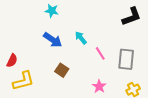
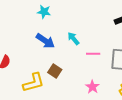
pink line: (100, 53) -> (93, 54), turned -56
yellow L-shape: (23, 81) -> (33, 83), moved

